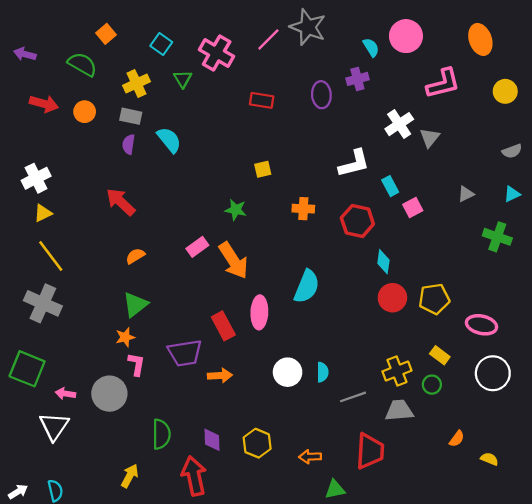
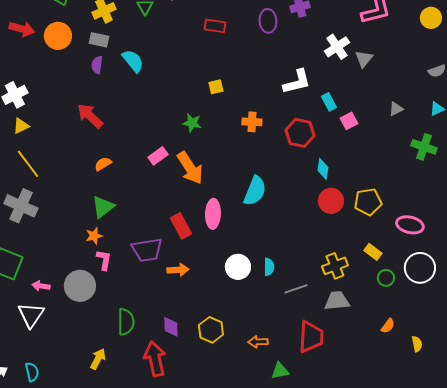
orange circle: (85, 112) -> (58, 36), size x1.4
green circle: (432, 385) -> (386, 278), moved
yellow semicircle: (489, 459) -> (417, 344), turned 56

